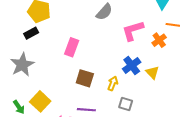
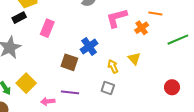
pink rectangle: (72, 47) -> (47, 28), moved
blue cross: (132, 65) -> (89, 46), moved
yellow arrow: (113, 83) -> (113, 66), moved, turned -48

